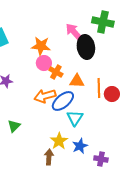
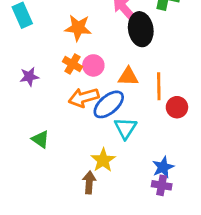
pink circle: (44, 63) -> (93, 65), moved
orange cross: (56, 72) -> (72, 64), moved
red circle: (112, 94) -> (177, 107), moved
green triangle: (14, 126) -> (40, 139), turned -40
blue star: (80, 146) -> (163, 167), moved

